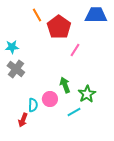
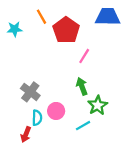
cyan star: (12, 47) -> (15, 29), moved
gray cross: (16, 69) -> (30, 92), moved
green arrow: (65, 85) -> (82, 86), moved

